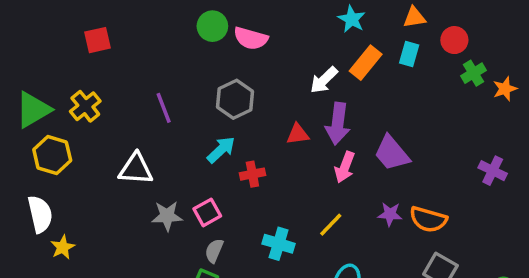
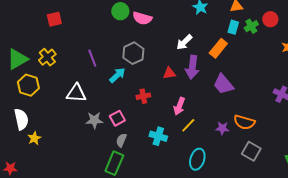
red circle: (454, 40) -> (270, 19), moved
orange rectangle: (366, 63) -> (218, 48), moved
green cross: (474, 73) -> (251, 26), moved
cyan arrow: (221, 150) -> (117, 75), moved
pink arrow: (345, 167) -> (179, 106), moved
purple star: (390, 214) -> (222, 128), moved

